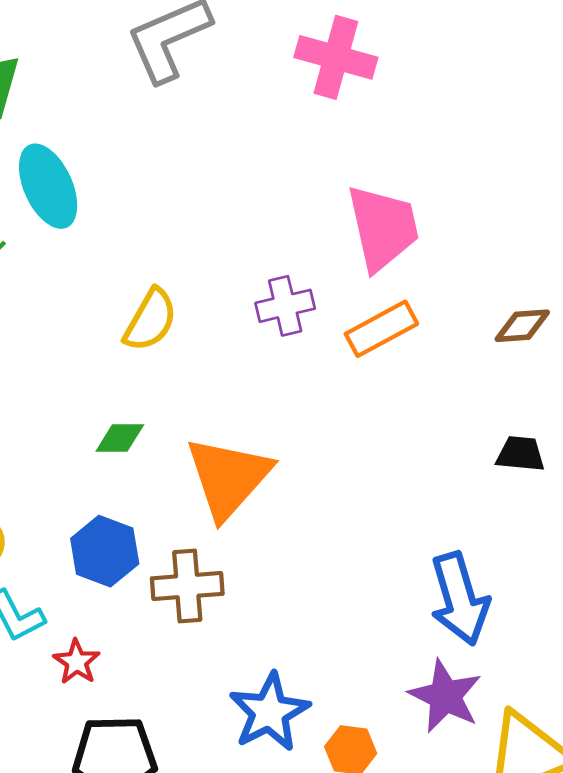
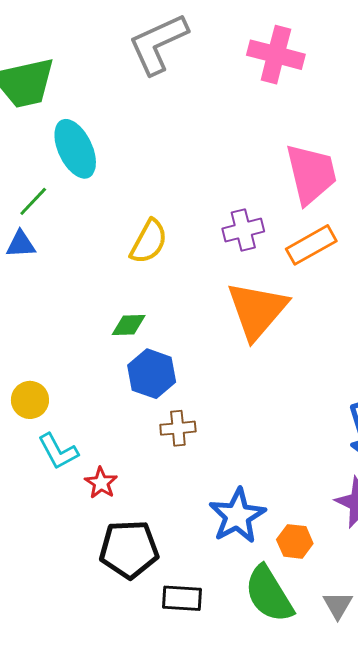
orange triangle: (228, 478) -> (257, 310), moved
blue hexagon: (105, 551) -> (152, 374), moved
brown cross: (187, 586) -> (178, 428), size x0.7

